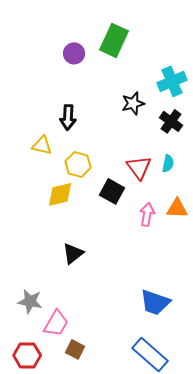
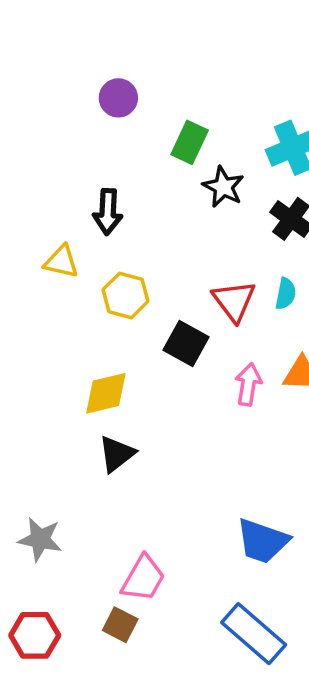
green rectangle: (114, 40) -> (190, 142), moved, size x0.7
black star: (133, 103) -> (223, 187), turned -30
yellow diamond: (60, 194) -> (106, 393), moved
pink trapezoid: (56, 323) -> (143, 578), moved

